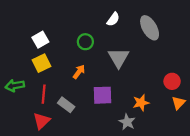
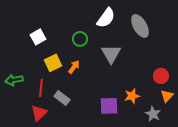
white semicircle: (113, 19) -> (106, 18), size x1.5
yellow square: (42, 63) -> (53, 63), moved
purple square: (102, 95) -> (109, 106), moved
gray star: (127, 122) -> (153, 114), moved

